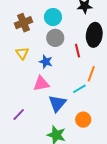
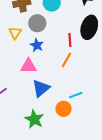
gray circle: (55, 38) -> (37, 23), moved
orange line: (91, 74) -> (67, 60), moved
cyan line: (79, 89) -> (76, 95), moved

